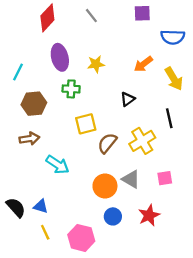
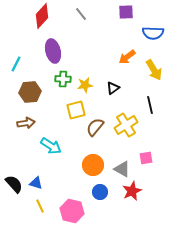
yellow star: (96, 64) -> (85, 85), moved
gray triangle: (131, 179) -> (122, 169), moved

